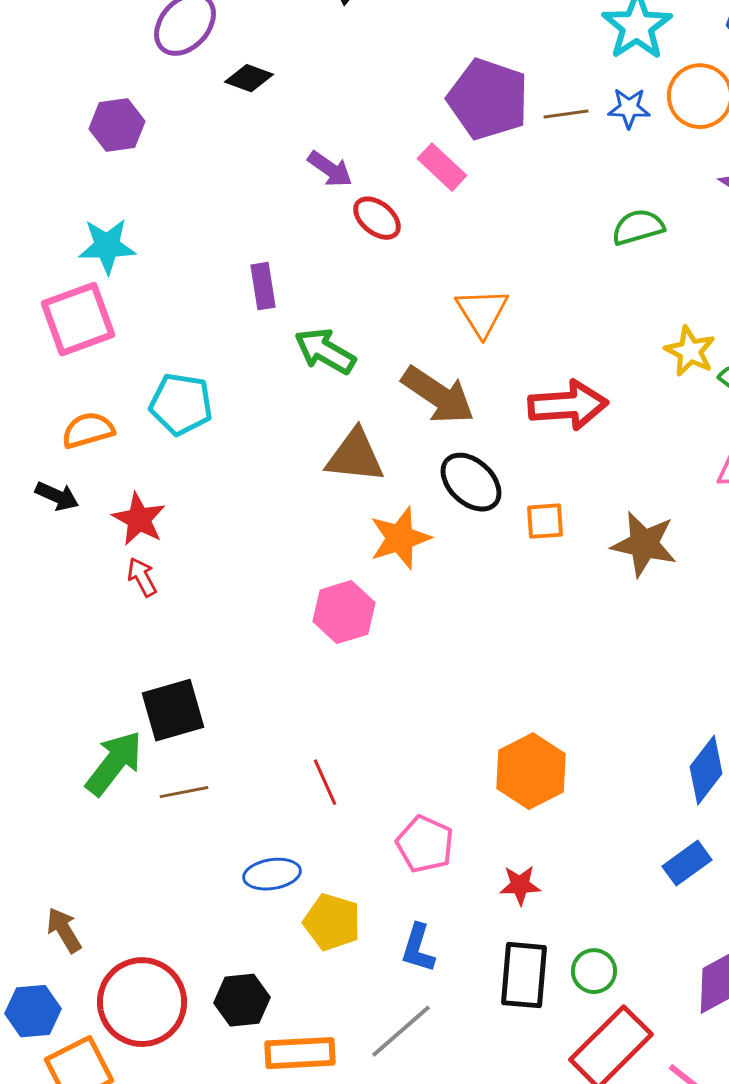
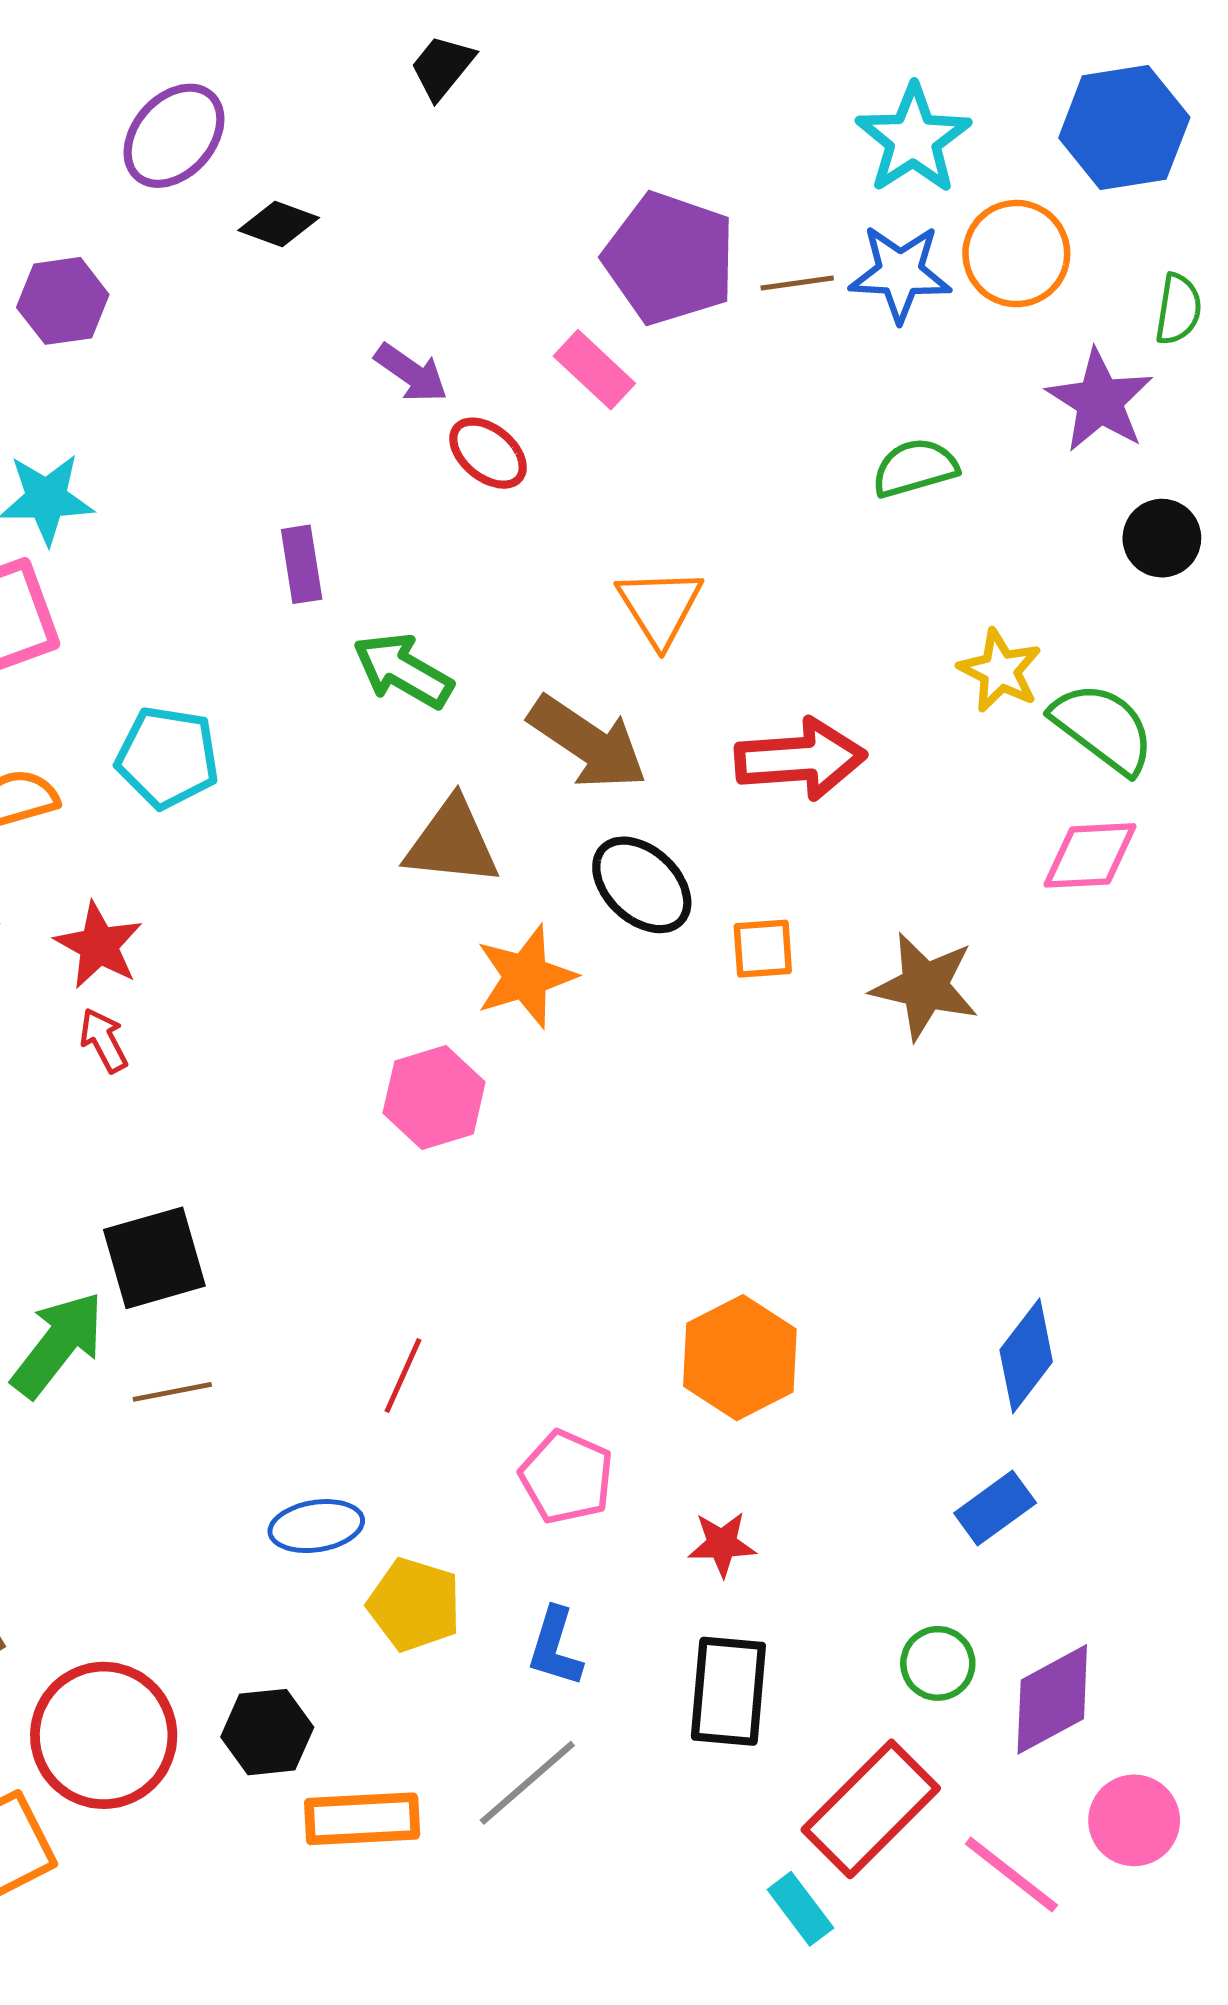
blue star: (629, 108) -> (900, 273), size x1.5
red line: (325, 782) -> (403, 1376), turned 48
green circle: (594, 971) -> (938, 1663), moved

